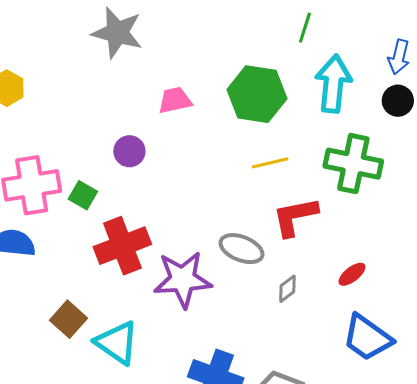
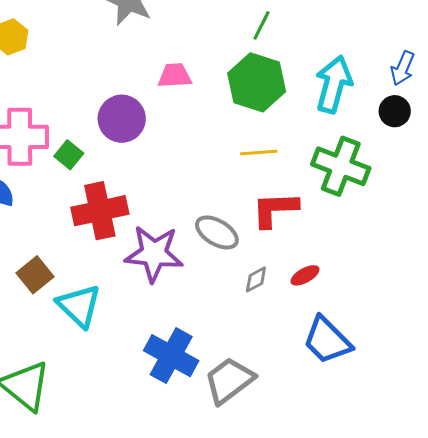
green line: (305, 28) -> (262, 25), moved
purple circle: (129, 151) -> (122, 119), size x1.5
red ellipse: (352, 274) -> (305, 275), moved

